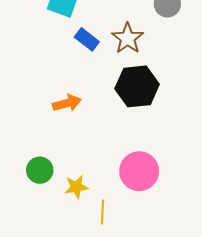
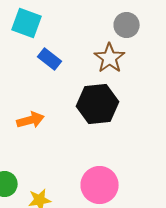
brown star: (128, 38) -> (110, 58), moved

